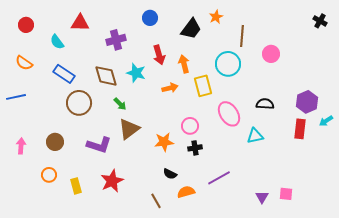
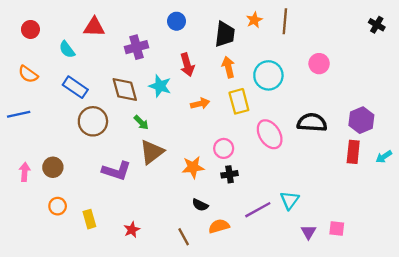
black trapezoid: (191, 29) -> (225, 34), turned -30
brown line: (242, 36) -> (285, 21), moved
orange arrow: (184, 64) -> (228, 67), moved
black semicircle: (265, 104) -> (312, 122), size x1.4
cyan arrow: (326, 121) -> (384, 157), moved
cyan triangle: (255, 136) -> (290, 200), moved, turned -42
brown circle: (55, 142) -> (53, 167), moved
red star: (112, 181) -> (132, 230), moved, size x0.6

